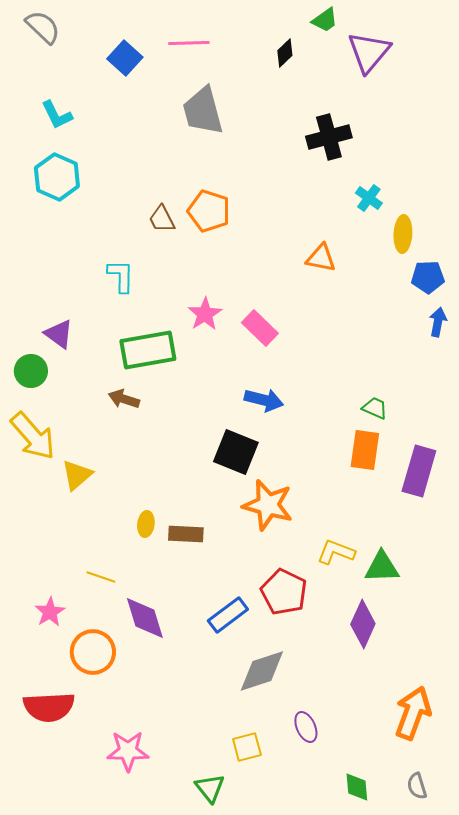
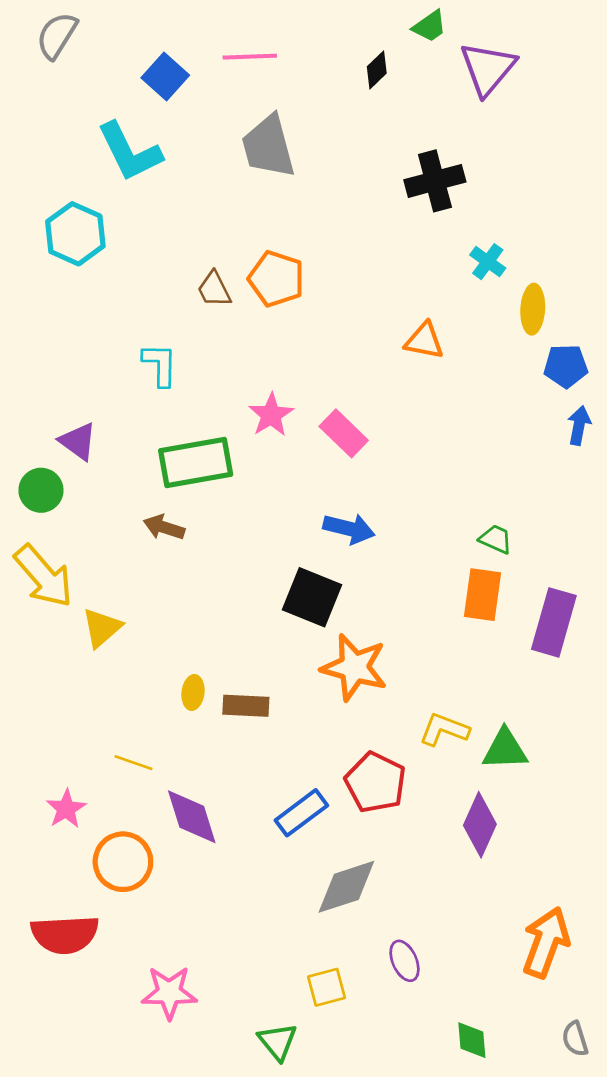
gray semicircle: (43, 27) -> (57, 36), turned -102
cyan L-shape: (57, 115) -> (130, 152), moved, size x1.6
gray semicircle: (417, 786) -> (575, 1039), moved

